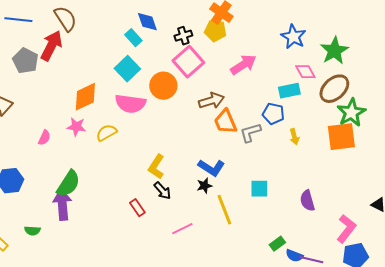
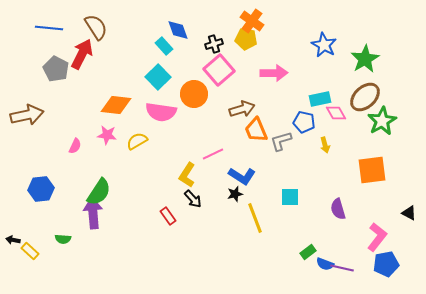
pink arrow: (243, 65) -> (274, 73), turned 32
pink diamond: (305, 72) -> (336, 113), moved
orange diamond: (85, 97) -> (116, 105), turned 32
orange square: (341, 137) -> (372, 170), moved
pink line: (182, 229) -> (213, 154), moved

